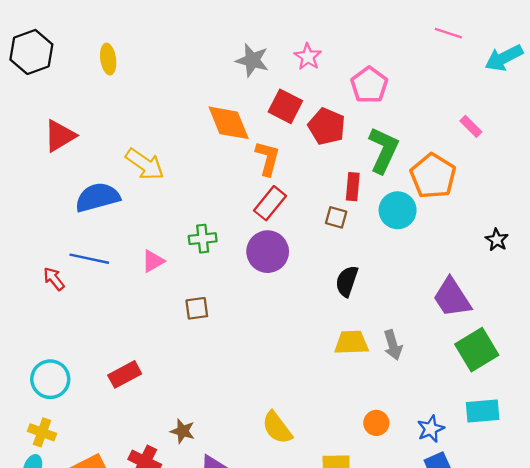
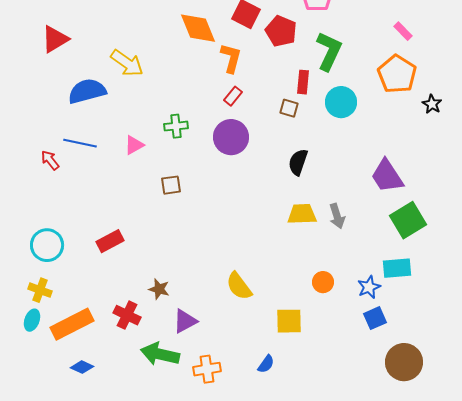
orange pentagon: (433, 176) -> (397, 74), moved
red rectangle: (270, 203) -> (233, 96), size x0.7
black star: (497, 240) -> (432, 104), moved
cyan rectangle: (483, 411) -> (397, 268), moved

